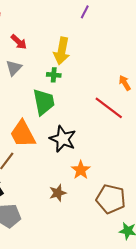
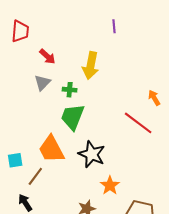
purple line: (85, 12) -> (114, 26), turned -32
green cross: (54, 75) -> (70, 90), moved
green trapezoid: (44, 102) -> (73, 117), turned -148

